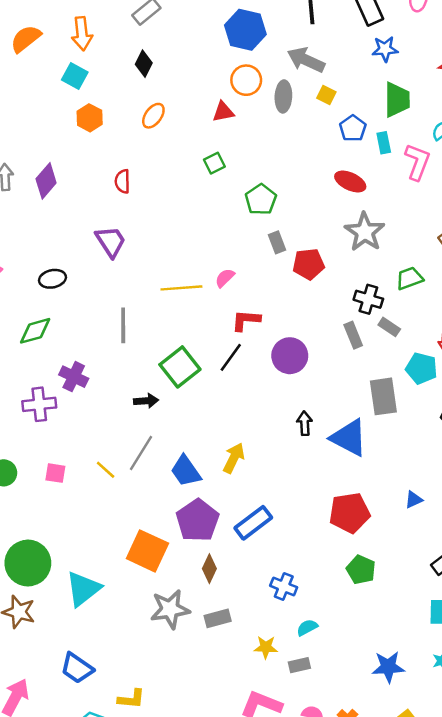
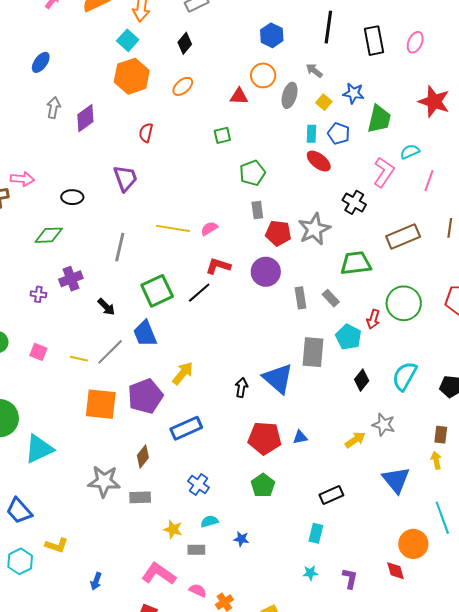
blue hexagon: (245, 30) -> (272, 35), size x0.7
blue star: (385, 49) -> (353, 93), moved
gray arrow: (306, 60) -> (314, 71), size x0.6
orange hexagon: (90, 118) -> (132, 76), size x1.6
blue pentagon: (353, 128) -> (339, 134), turned -30
cyan rectangle: (384, 143) -> (311, 134), moved
red ellipse: (350, 182) -> (319, 161), moved
gray star: (365, 232) -> (314, 229), moved
green trapezoid: (410, 278) -> (356, 263), size x1.4
black cross: (368, 299) -> (354, 202), moved
purple circle: (290, 356) -> (266, 272), moved
purple cross: (74, 377) -> (71, 279), turned 30
black arrow: (146, 401) -> (106, 307), moved, turned 36
purple cross: (39, 404) -> (38, 294), size x0.6
black arrow: (305, 423) -> (241, 387), moved
yellow line: (106, 470) -> (79, 359), turned -42
blue trapezoid: (186, 471) -> (145, 334), moved
blue triangle: (414, 500) -> (300, 437), moved
purple pentagon: (198, 520) -> (145, 396), moved
orange square: (147, 551) -> (101, 404), moved, turned -32
blue star: (388, 667) -> (241, 539), moved, size x0.6

